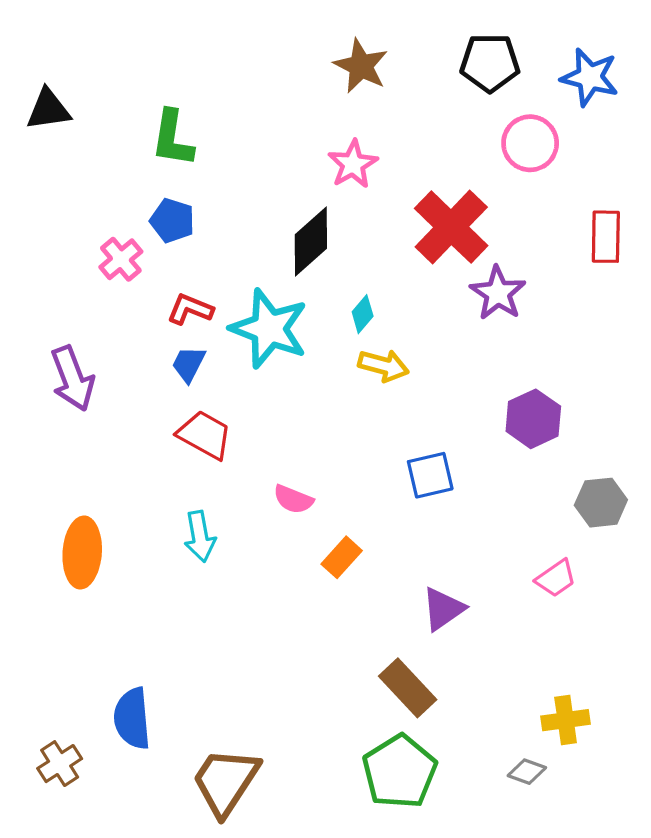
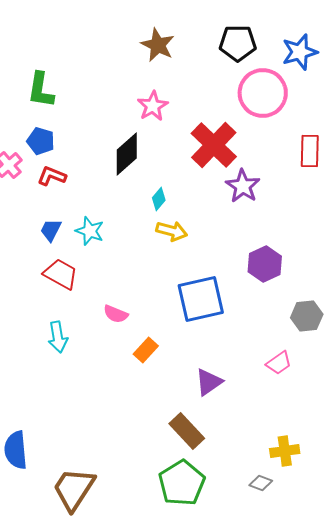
blue star: (590, 77) -> (300, 52), turned -30
pink circle: (530, 143) -> (263, 93), size x1.4
red L-shape: (190, 309) -> (52, 176), moved
cyan star: (269, 329) -> (90, 231), moved, size x0.6
blue square: (430, 475) -> (201, 299), size x1.6

